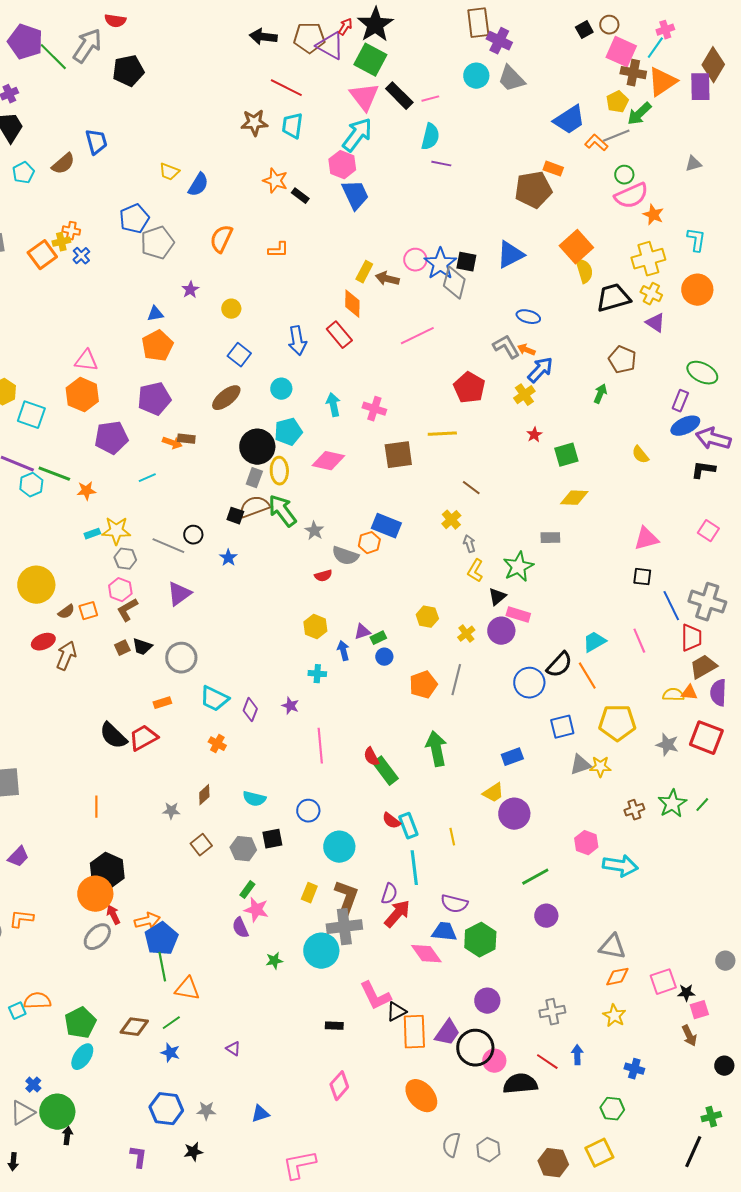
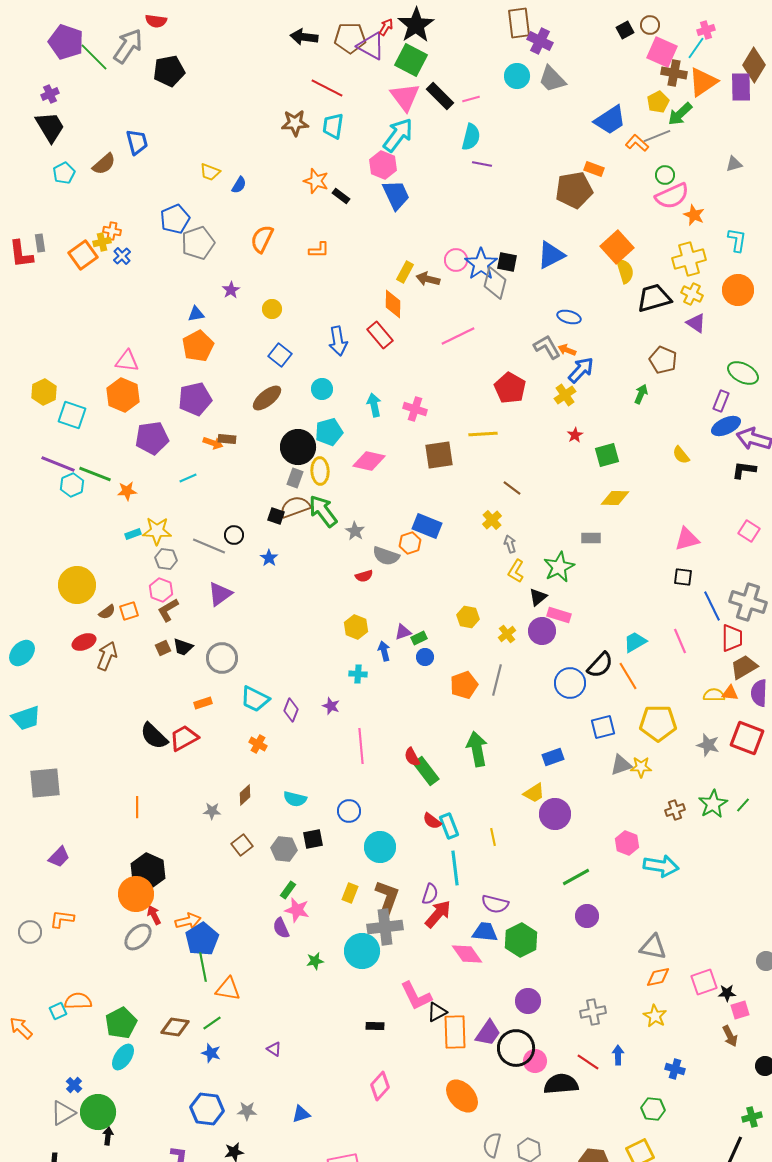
blue semicircle: (198, 185) -> (239, 185), size x0.7

